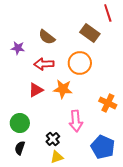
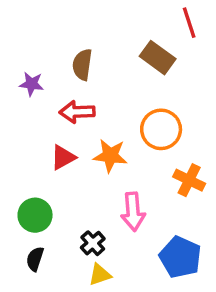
brown semicircle: (47, 37) -> (82, 65), turned 60
orange circle: (80, 63) -> (161, 129), moved

